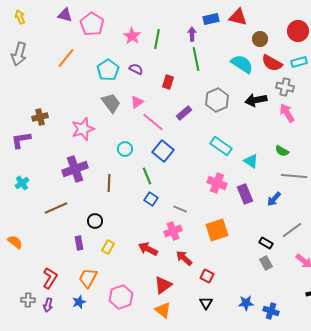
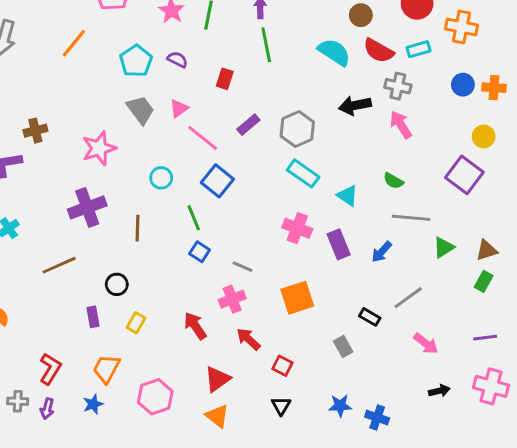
gray hexagon: (217, 100) -> (297, 129), moved
red arrow: (148, 249) -> (195, 326), turned 30
gray rectangle: (266, 263) -> (343, 346), moved

